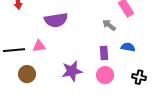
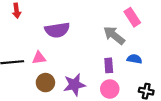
gray arrow: (109, 25) -> (114, 35), size x1.5
brown circle: (27, 74) -> (45, 83), moved

